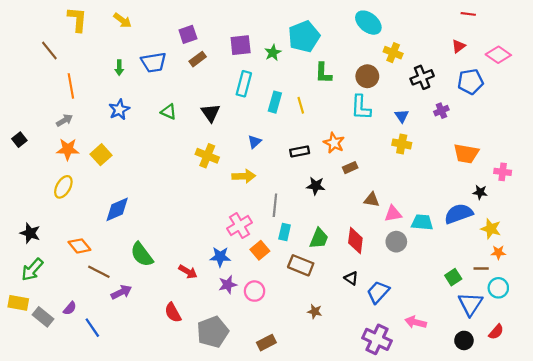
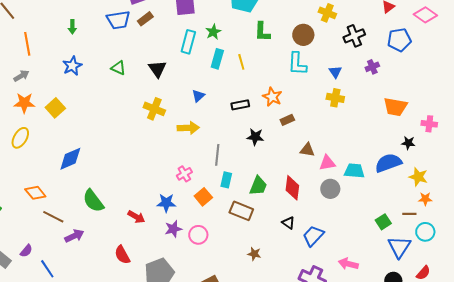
green star: (273, 53) -> (213, 32), moved
blue trapezoid: (154, 62) -> (118, 20), moved
pink cross: (239, 226) -> (184, 174), size x0.7

